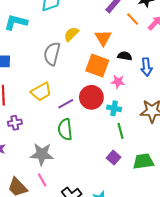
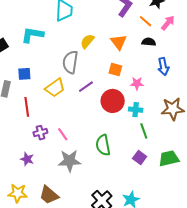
black semicircle: (125, 56) -> (149, 42), moved
orange square: (97, 65) -> (115, 70), size x0.6
yellow trapezoid: (41, 92) -> (55, 88), moved
purple line: (66, 104) -> (86, 87), moved
green semicircle: (65, 129) -> (103, 145), moved
pink line: (42, 180) -> (63, 134), moved

